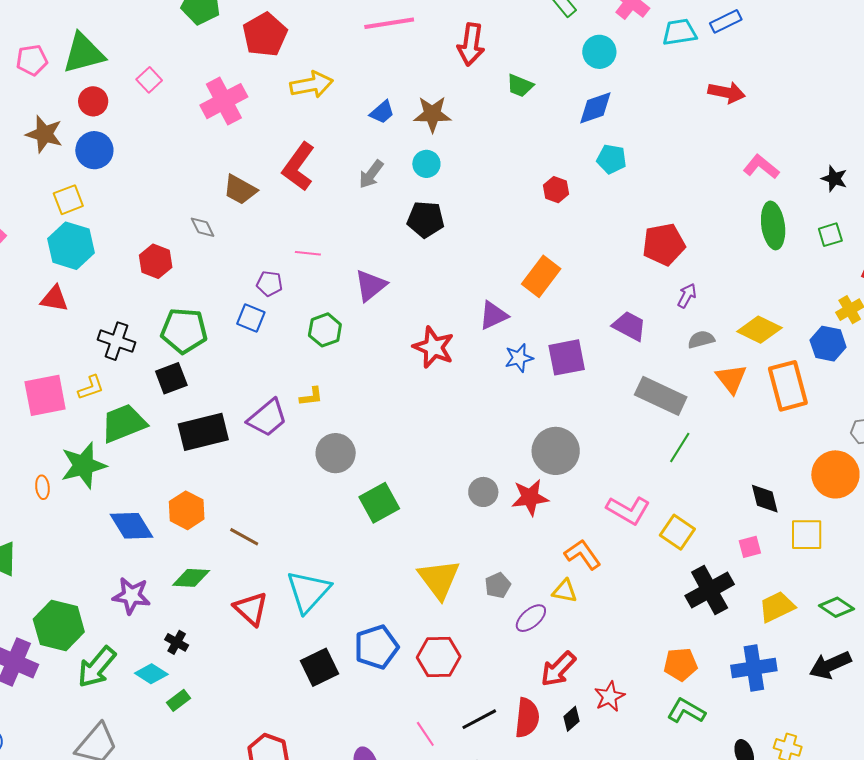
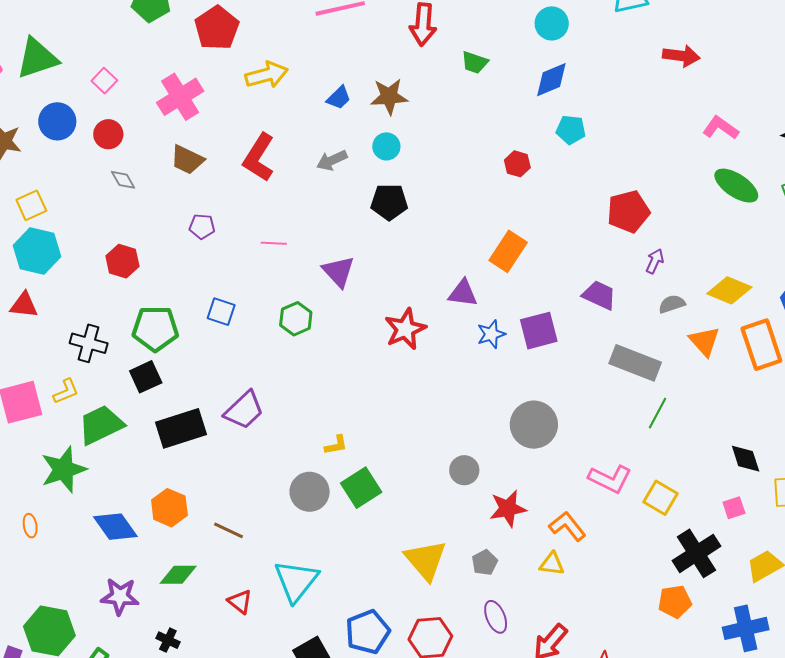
red circle: (93, 101) -> (108, 134), moved
blue circle: (94, 150) -> (57, 121), moved
gray arrow: (371, 174) -> (332, 160), turned 32
brown trapezoid: (240, 190) -> (187, 160), moved
green ellipse: (773, 225) -> (736, 186), turned -45
gray diamond: (203, 227) -> (123, 180), moved
purple pentagon: (270, 284) -> (202, 226), moved
purple triangle: (371, 286) -> (338, 271), turned -30
purple triangle: (493, 315) -> (463, 293), turned 36
red star: (434, 347) -> (405, 329), turned 30
yellow L-shape: (311, 397) -> (336, 445), moved
gray circle: (336, 453) -> (310, 492), moved
orange ellipse: (42, 487) -> (30, 526), moved
red star: (530, 497) -> (508, 508), moved
red triangle: (251, 609) -> (240, 602), size x0.7
purple ellipse: (531, 618) -> (496, 617), moved, turned -68
orange pentagon: (680, 664) -> (675, 602), moved

